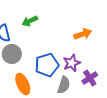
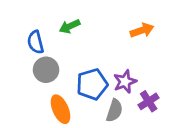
orange arrow: (83, 34) -> (142, 30), moved

